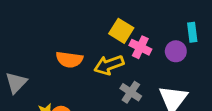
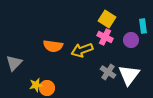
yellow square: (121, 31) -> (107, 19), moved
gray cross: (131, 92) -> (108, 72), moved

